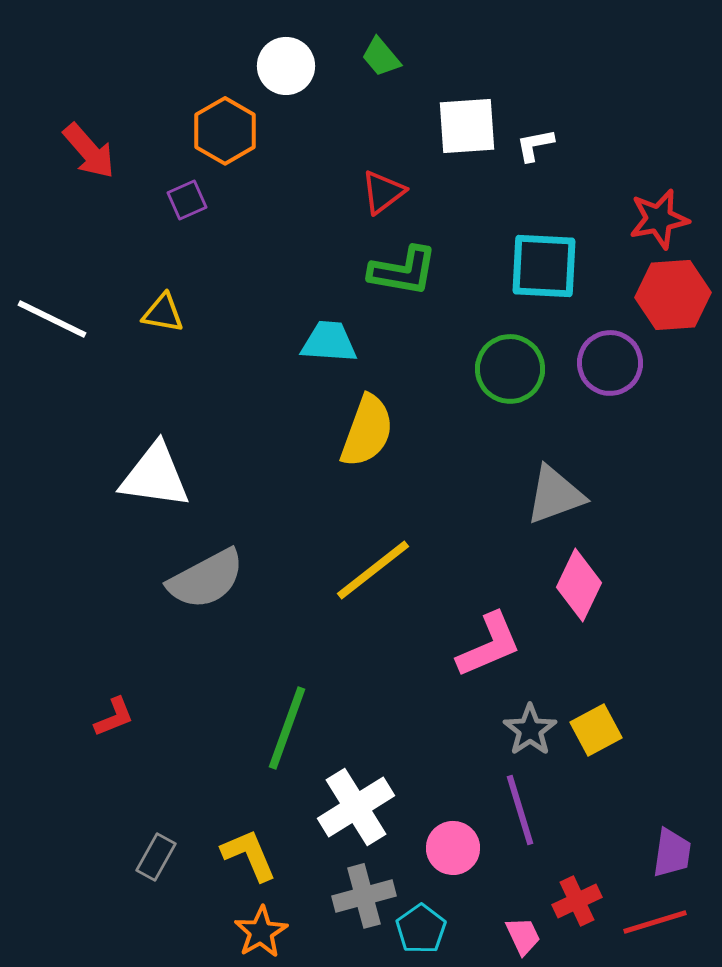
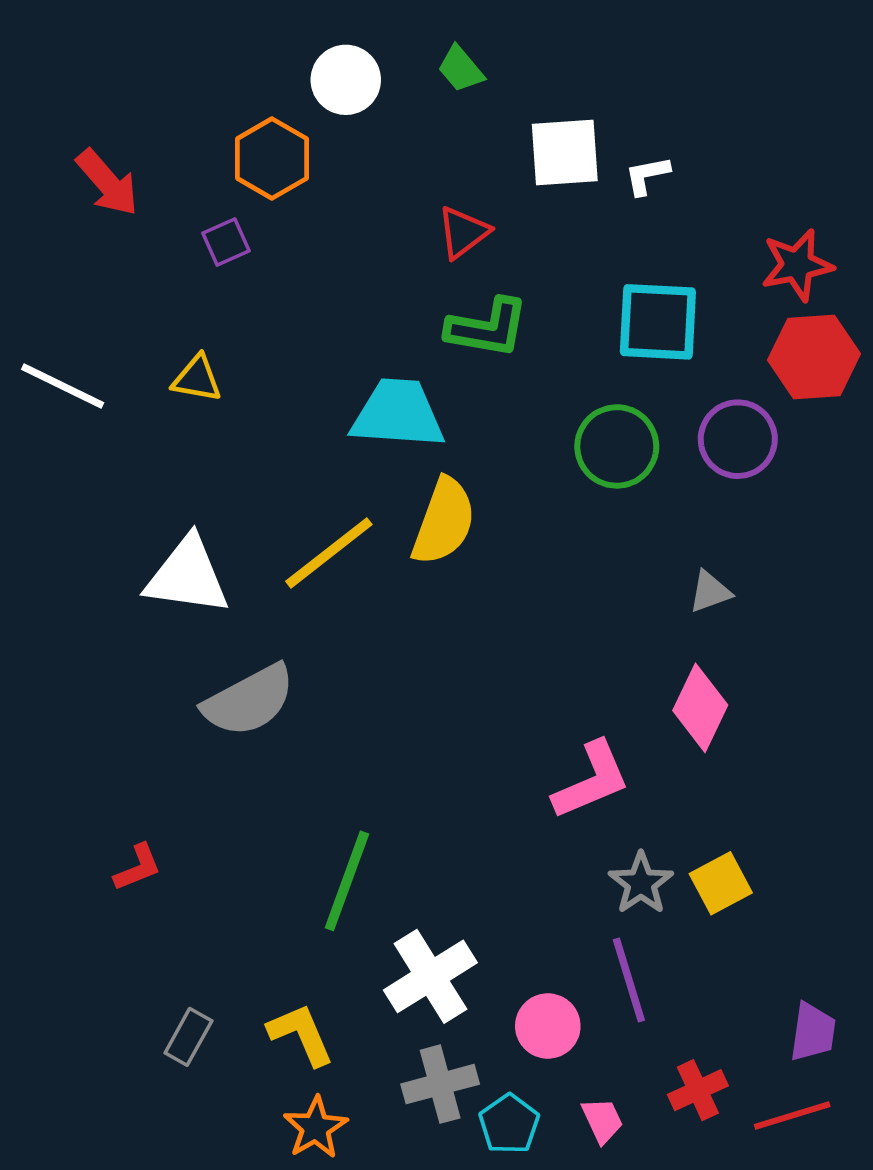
cyan trapezoid: (329, 342) -> (398, 414), size x1.4
gray triangle: (555, 495) -> (710, 592), moved, size x0.6
yellow line: (373, 570) -> (329, 553), moved
pink trapezoid: (523, 936) -> (602, 1120), moved

